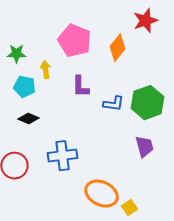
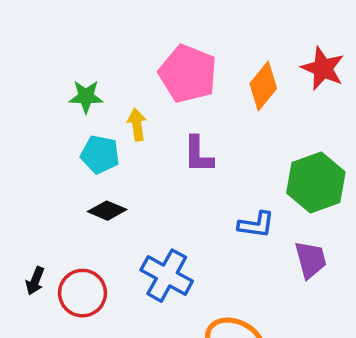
red star: (145, 21) -> (323, 68), moved, turned -30
blue L-shape: (113, 104) -> (256, 225), moved
blue cross: (62, 156) -> (167, 276), turned 36

